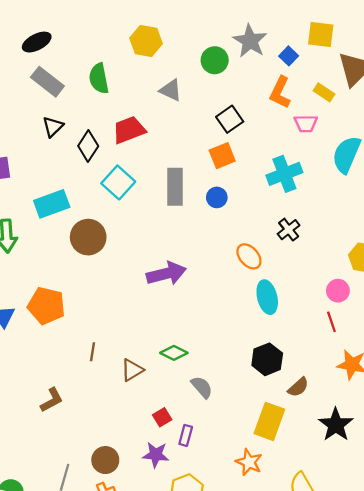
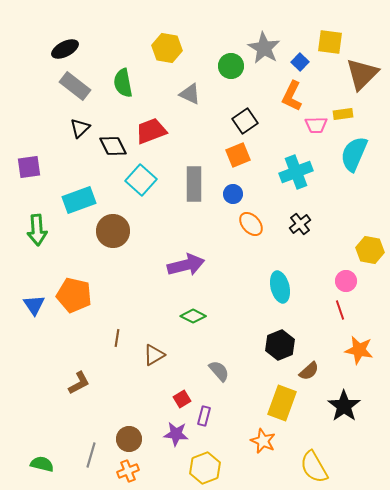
yellow rectangle: (324, 92) -> (343, 114), moved, turned -42
black diamond: (88, 146) -> (113, 146), turned -60
orange ellipse: (249, 256) -> (251, 224), moved
green diamond: (174, 353) -> (193, 316), moved

